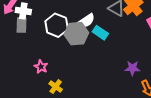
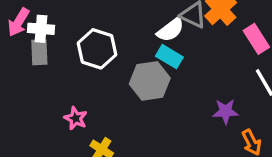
white semicircle: (86, 21) -> (171, 30), moved
gray hexagon: (76, 34) -> (150, 81), moved

